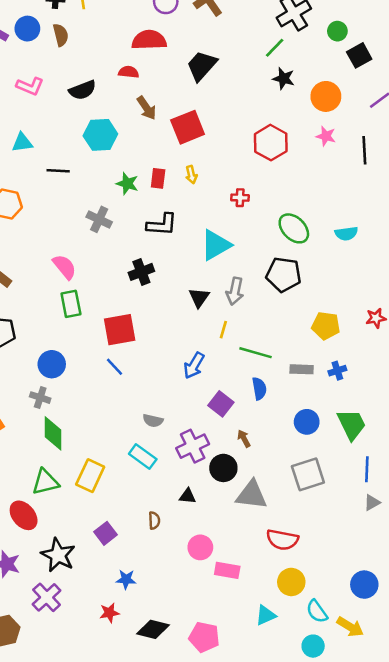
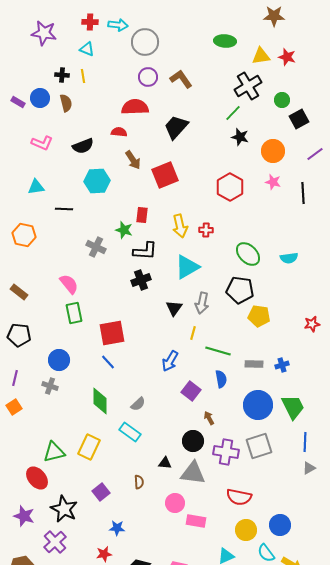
yellow arrow: (191, 175) -> (180, 226), moved, size x1.6
green star: (127, 184) -> (124, 230), moved
black cross: (141, 272) -> (141, 280), moved
yellow pentagon: (326, 326) -> (259, 316), moved
gray semicircle: (153, 421) -> (138, 404), turned -56
blue circle: (307, 422) -> (258, 405), size x1.5
green diamond: (53, 433) -> (100, 401), moved
purple cross: (193, 446) -> (226, 452), moved, turned 35
gray triangle: (252, 495) -> (193, 473), moved
blue circle: (364, 585) -> (280, 525), moved

